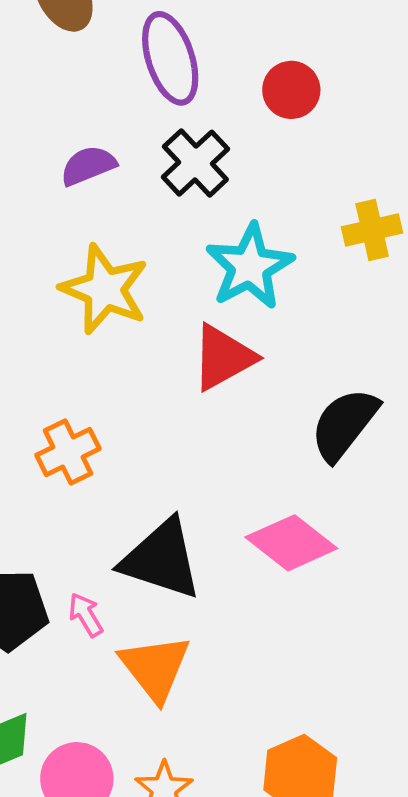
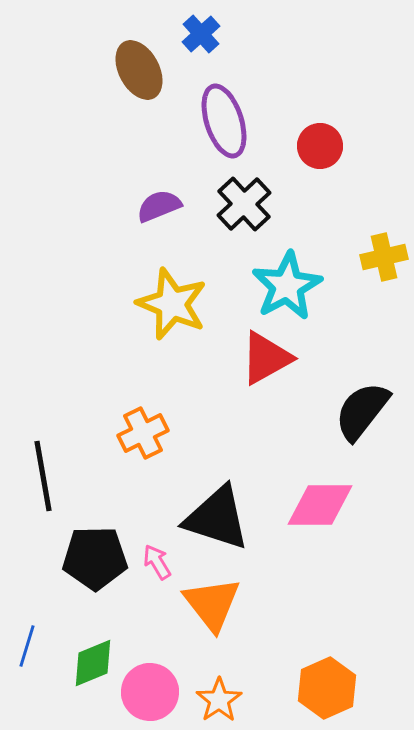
pink diamond: (291, 543) -> (320, 505), turned -38

